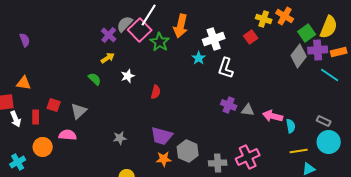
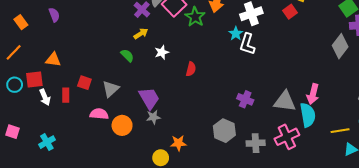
gray diamond: (299, 56) -> (340, 46), moved
white L-shape: (226, 68) -> (247, 44), moved
purple cross: (229, 105) -> (245, 99), moved
gray triangle: (248, 110) -> (285, 101), moved, size x1.6
pink arrow: (273, 116) -> (313, 94), turned -90
cyan semicircle: (291, 126) -> (308, 115), moved, size x1.6
purple trapezoid: (162, 136) -> (149, 98), moved, turned -135
orange circle: (43, 147) -> (122, 125), moved
orange star: (164, 159) -> (178, 143), moved

